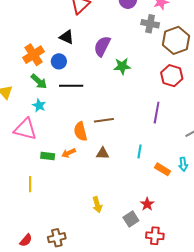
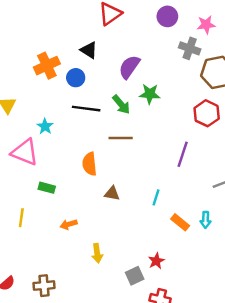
green arrow: (39, 81) -> (121, 104), moved
brown line: (104, 120) -> (121, 138), moved
orange arrow: (69, 153) -> (69, 224), moved

